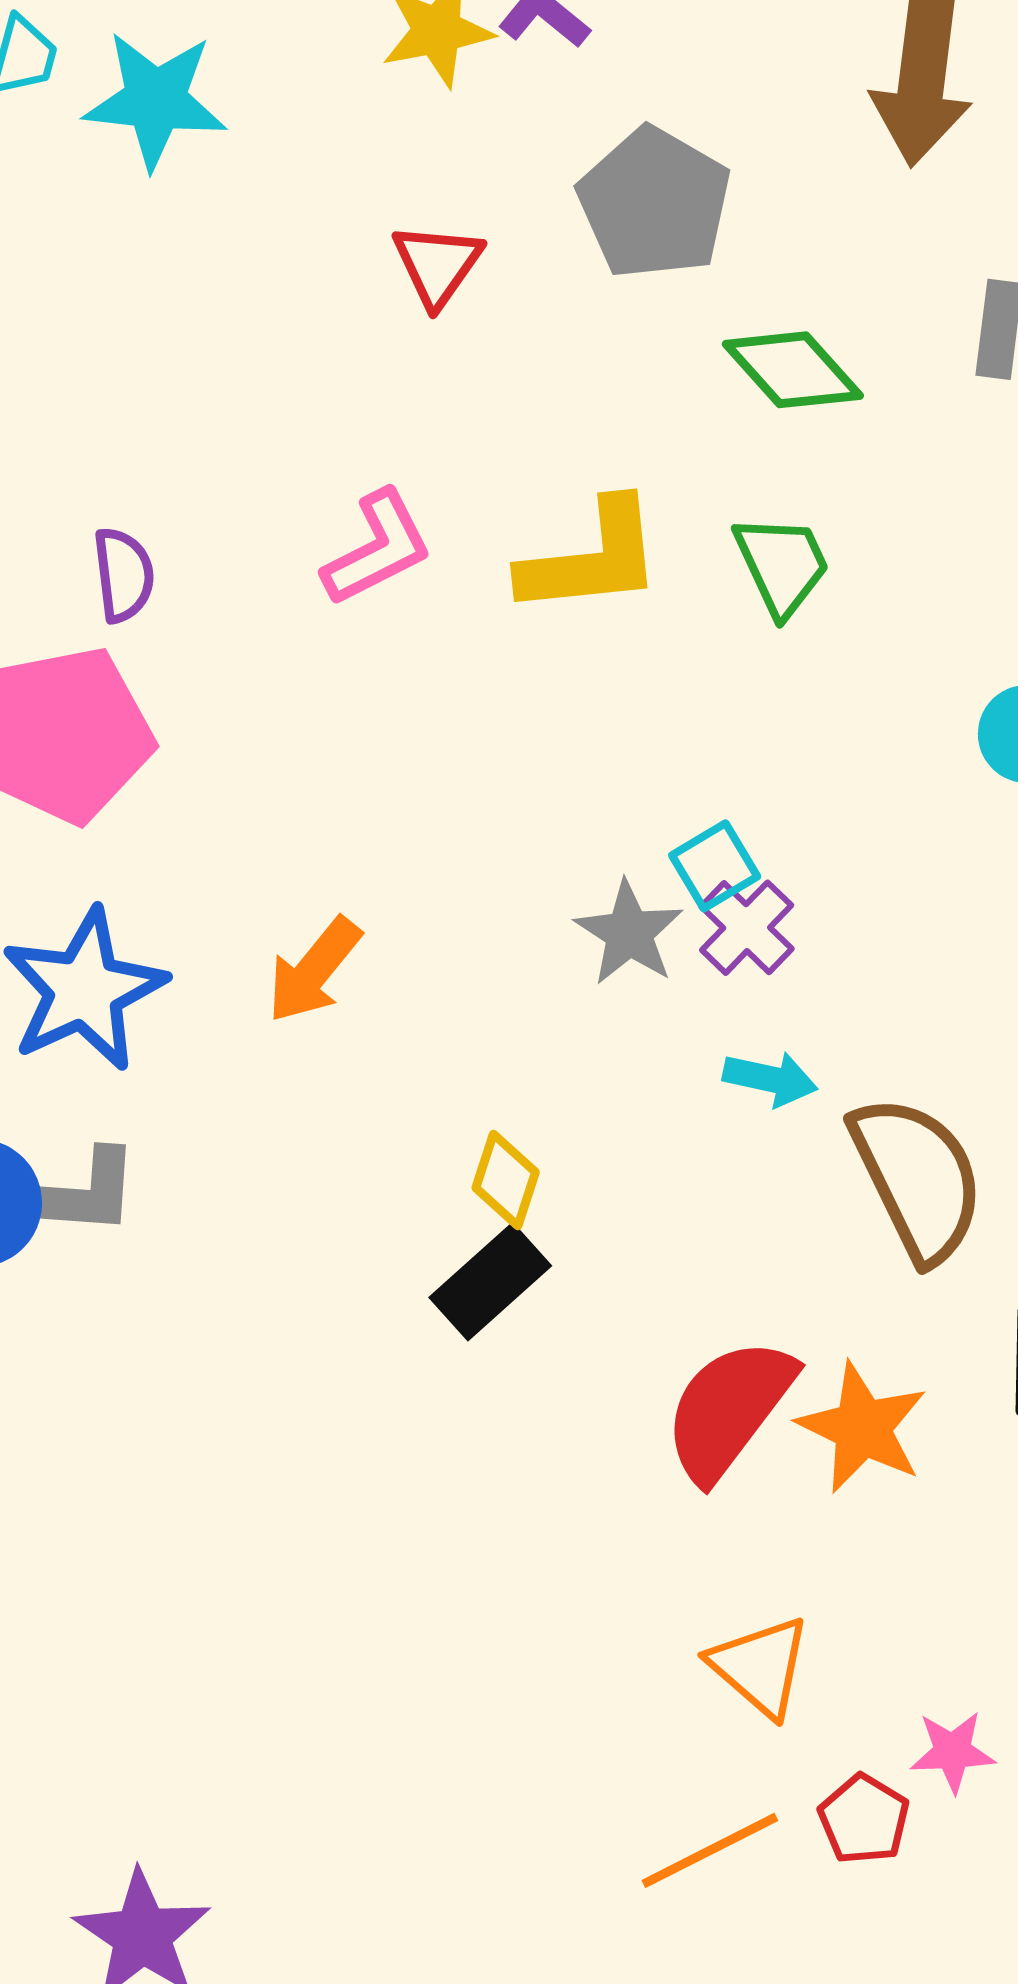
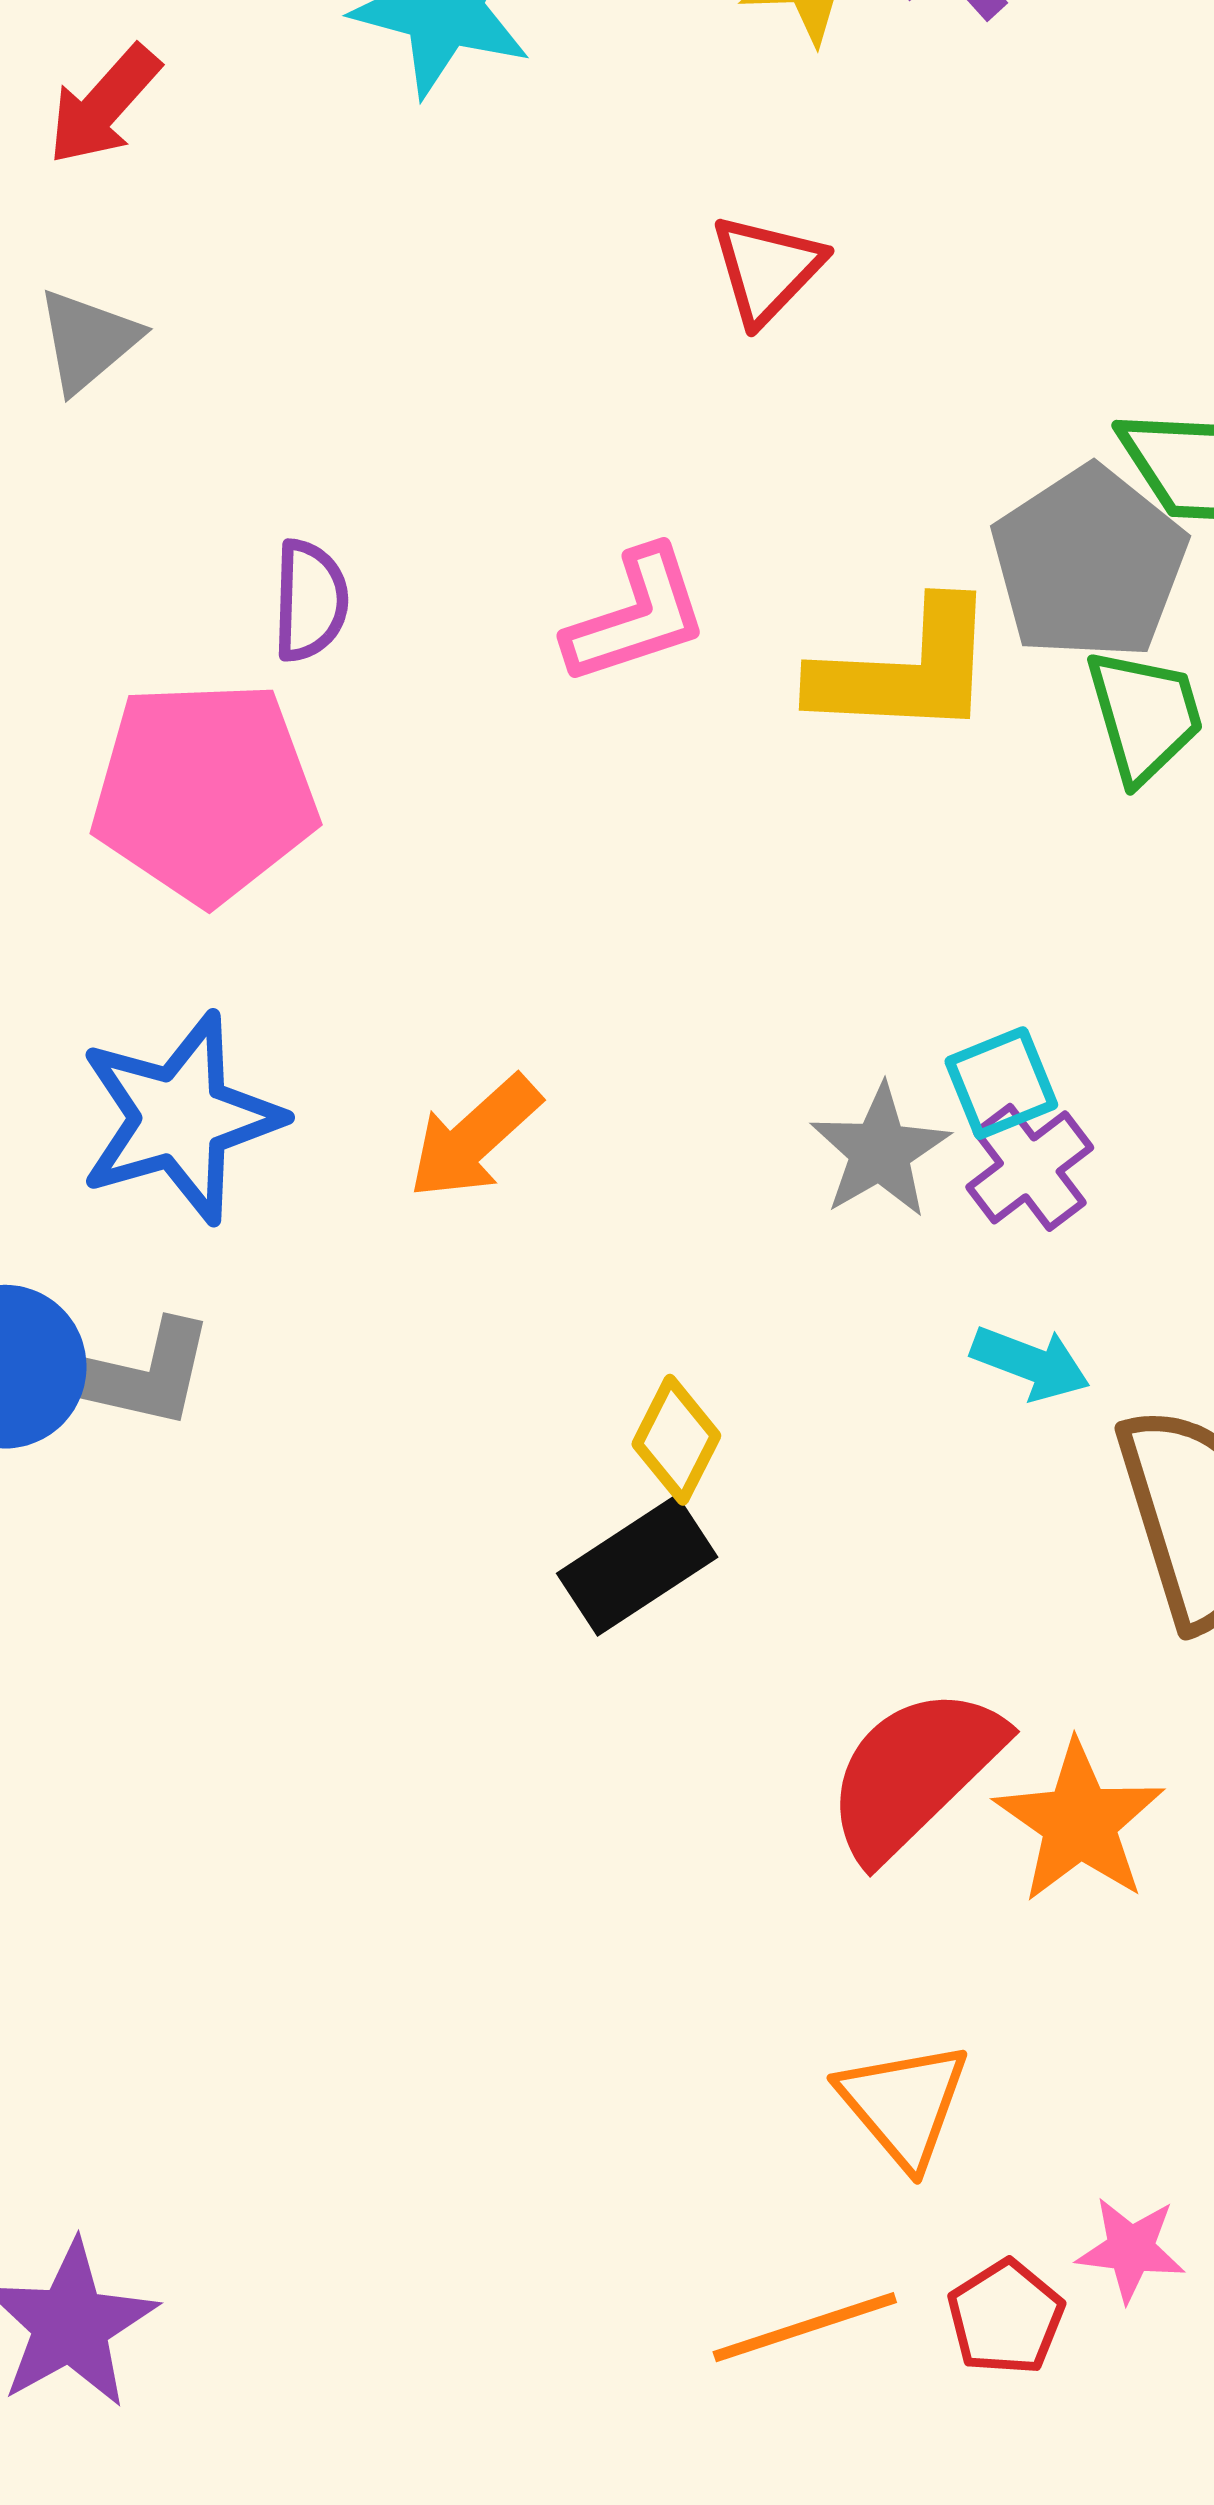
gray pentagon: (654, 203) -> (1089, 563), moved

